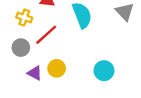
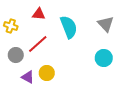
yellow cross: (24, 18) -> (11, 26), moved
cyan circle: (104, 71) -> (104, 58), moved

